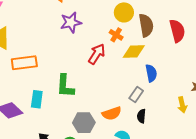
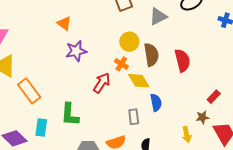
yellow diamond: (134, 51) -> (139, 81), turned 60
orange rectangle: (24, 63) -> (29, 91), turned 60
gray rectangle: (136, 95) -> (134, 117), moved, turned -42

